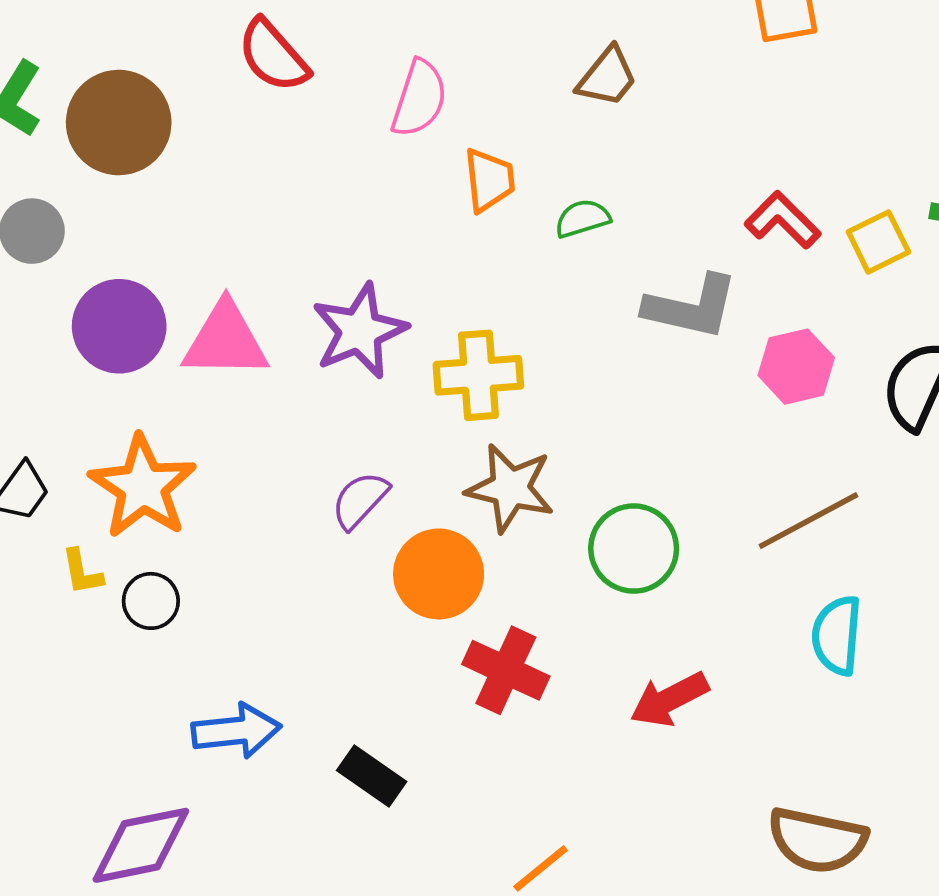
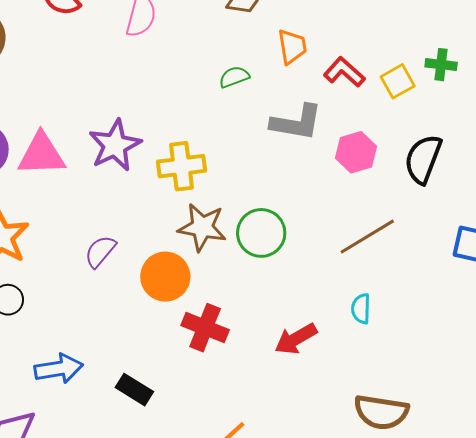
orange trapezoid: (489, 180) -> (292, 47), moved
purple semicircle: (360, 500) -> (100, 251), moved
green circle: (634, 549) -> (261, 233), moved
cyan semicircle: (837, 635) -> (361, 309), moved, size x0.7

